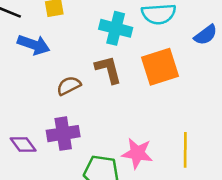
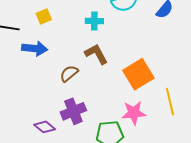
cyan cross: (116, 28) -> (94, 21), size x0.7
orange square: (160, 67) -> (138, 74), moved

